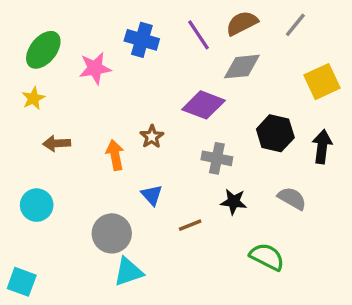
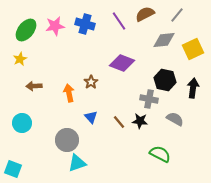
gray diamond: (242, 67) -> (164, 40), moved
pink star: (95, 68) -> (55, 26), moved
gray cross: (217, 158) -> (149, 99), moved
brown line: (190, 225) -> (119, 122), moved, turned 72

